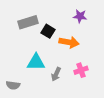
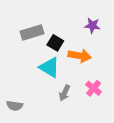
cyan triangle: (36, 62) -> (49, 67), moved, turned 30
pink cross: (81, 70) -> (94, 88), turned -32

